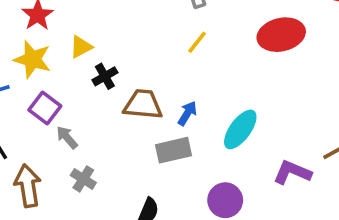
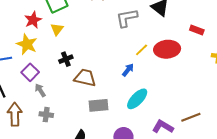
yellow line: (197, 42) -> (142, 50), moved
yellow triangle: (81, 47) -> (57, 29), moved, turned -32
blue arrow: (187, 113) -> (128, 70), moved
gray cross: (83, 179) -> (46, 115), turned -32

